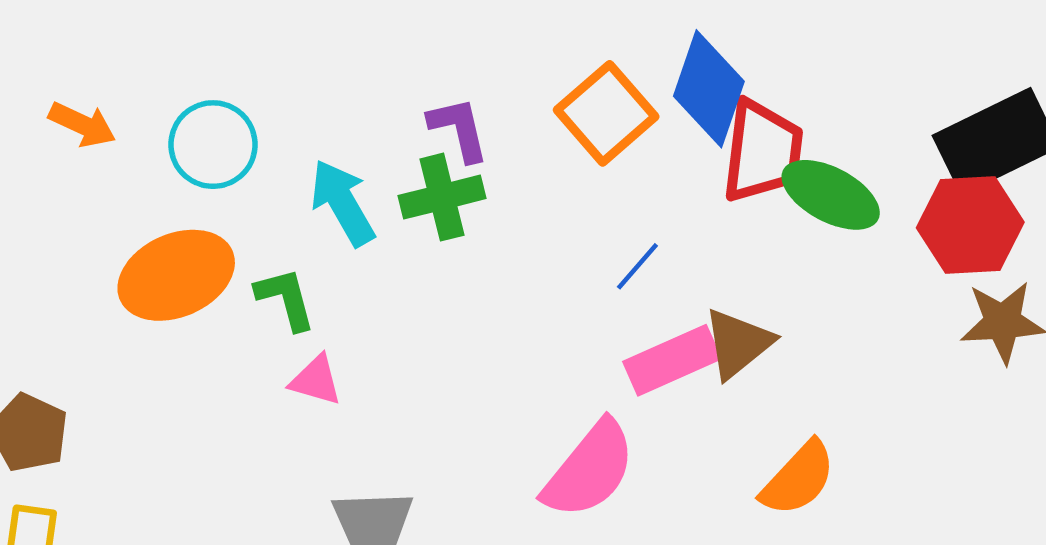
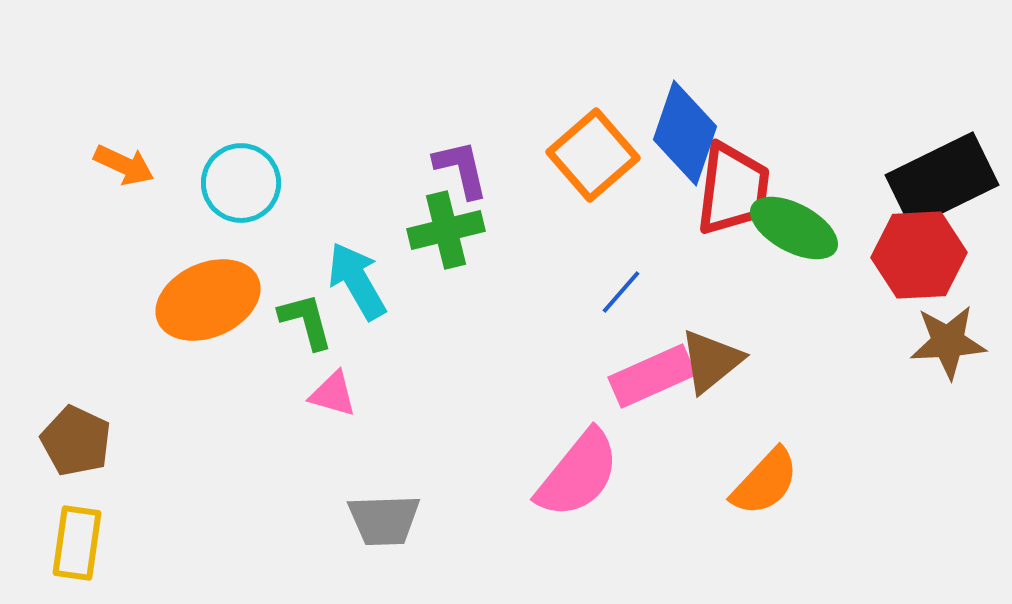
cyan arrow: (343, 203) -> (357, 281), moved

